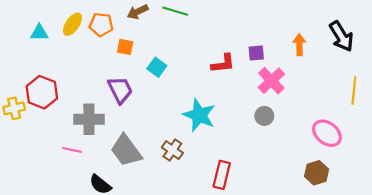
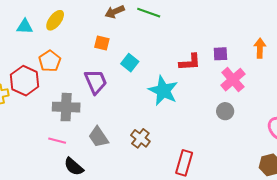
orange pentagon: (101, 25) -> (50, 61), moved, turned 30
cyan star: (199, 115) -> (163, 91), moved
pink line: (72, 150) -> (57, 141), moved
gray trapezoid: (126, 151) -> (98, 137), size x0.7

